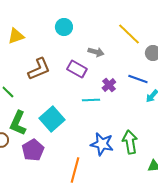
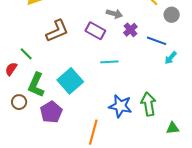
purple cross: (109, 85) -> (130, 30), moved

